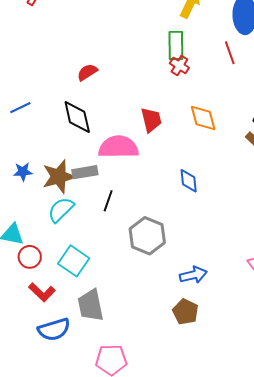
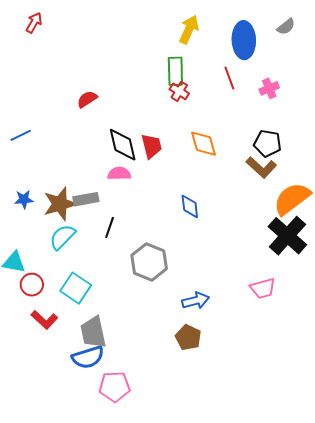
black diamond: (77, 117) -> (123, 145), moved
pink semicircle: (118, 147) -> (119, 174), size x0.6
blue semicircle: (54, 330) -> (88, 357), moved

